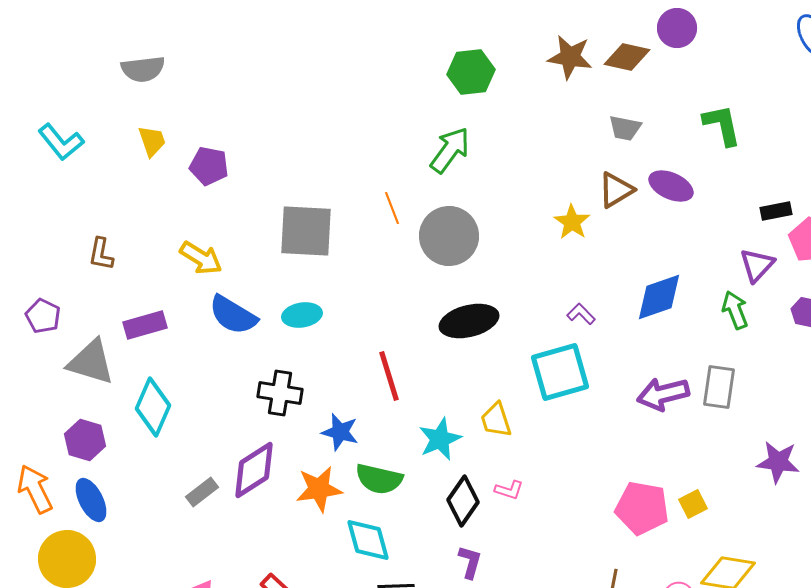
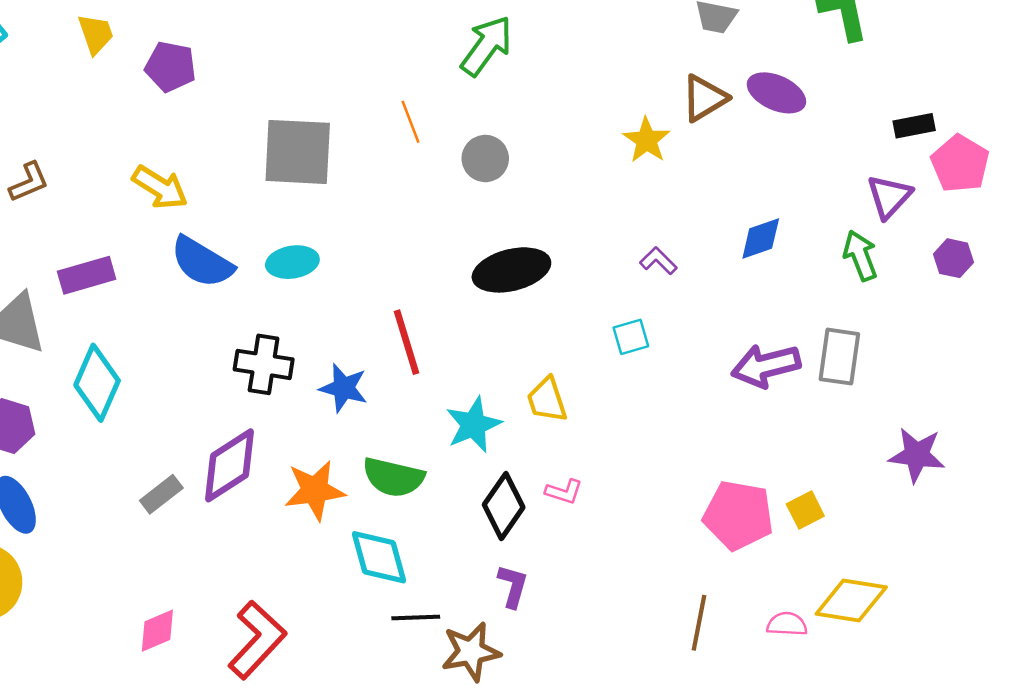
gray circle: (449, 236) -> (485, 158), size x0.6
brown L-shape: (101, 254) -> (29, 182), turned -124
blue diamond: (659, 297) -> (761, 238), size x0.7
cyan square: (560, 372) -> (631, 337), size x0.5
blue star: (340, 432) -> (344, 388), moved

